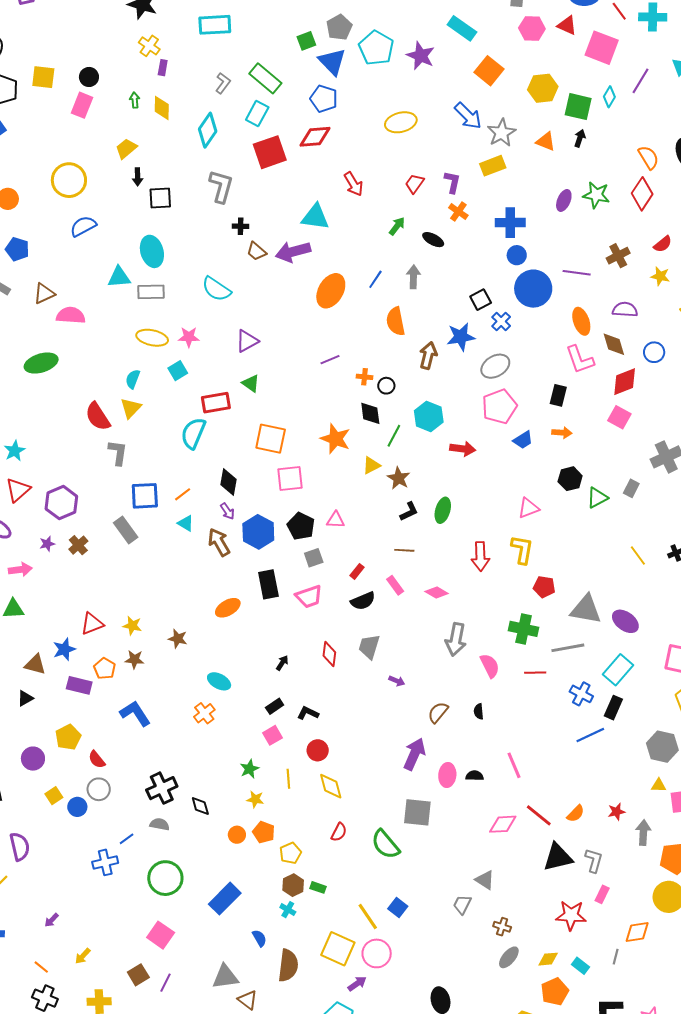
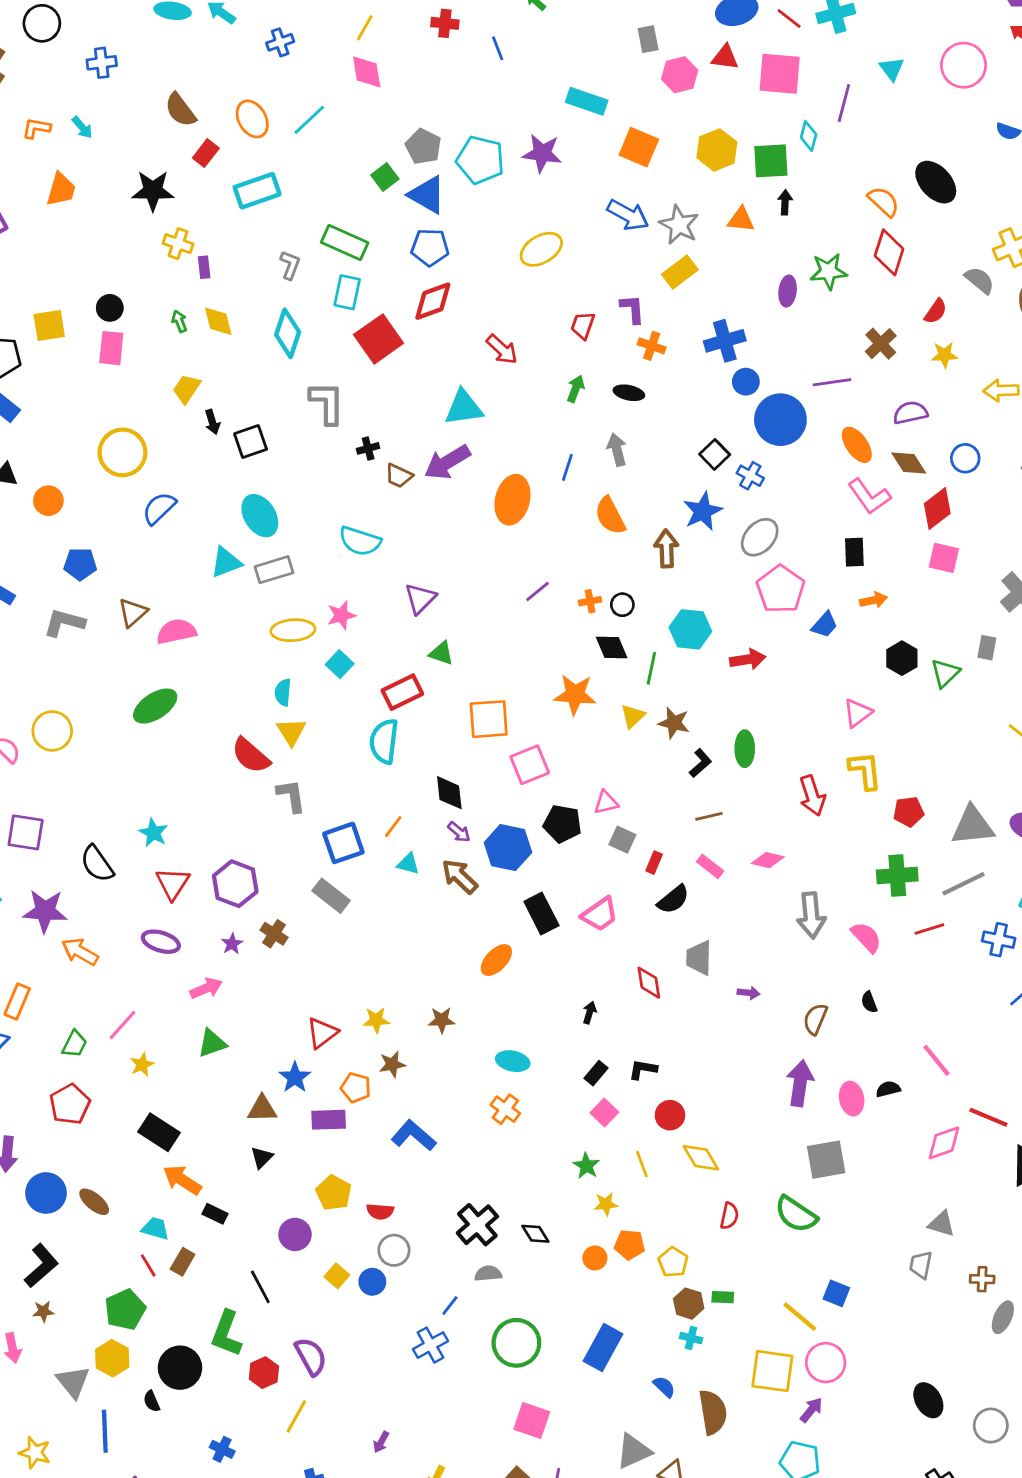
gray square: (314, 558) -> (622, 840), moved, turned -30
red semicircle: (97, 759) -> (380, 1211), turned -30

